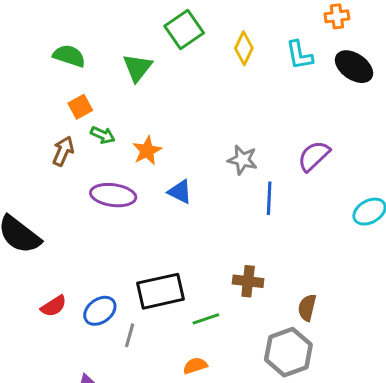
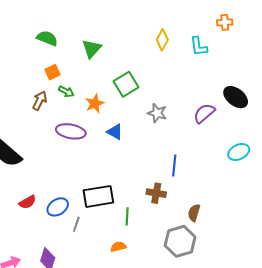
green square: (184, 30) -> (126, 84), moved
black ellipse: (354, 67) -> (236, 97), moved
blue line: (269, 198) -> (174, 165), moved
green line: (206, 319) -> (127, 216), turned -72

